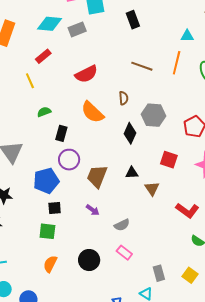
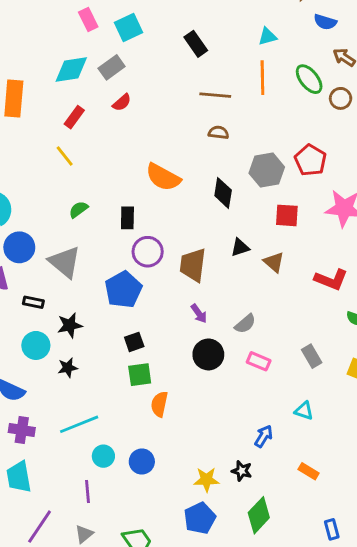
black rectangle: (133, 20) -> (196, 44), moved
red semicircle: (86, 74) -> (122, 102), moved, size x0.6
brown semicircle: (124, 98) -> (218, 133), moved, turned -64
green semicircle: (44, 112) -> (78, 209), moved
gray hexagon: (154, 115) -> (267, 170), moved
black square: (55, 208) -> (134, 342), moved
purple arrow: (93, 210) -> (199, 314), turned 32
green square: (47, 231) -> (140, 375), moved
black circle: (89, 260) -> (208, 354), moved
gray rectangle: (159, 273) -> (312, 356), moved

